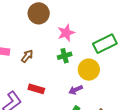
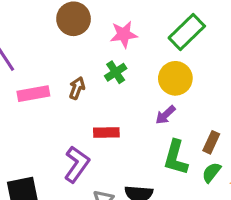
pink star: (66, 33) -> (124, 34), turned 30
green cross: (65, 56) -> (116, 72), moved

